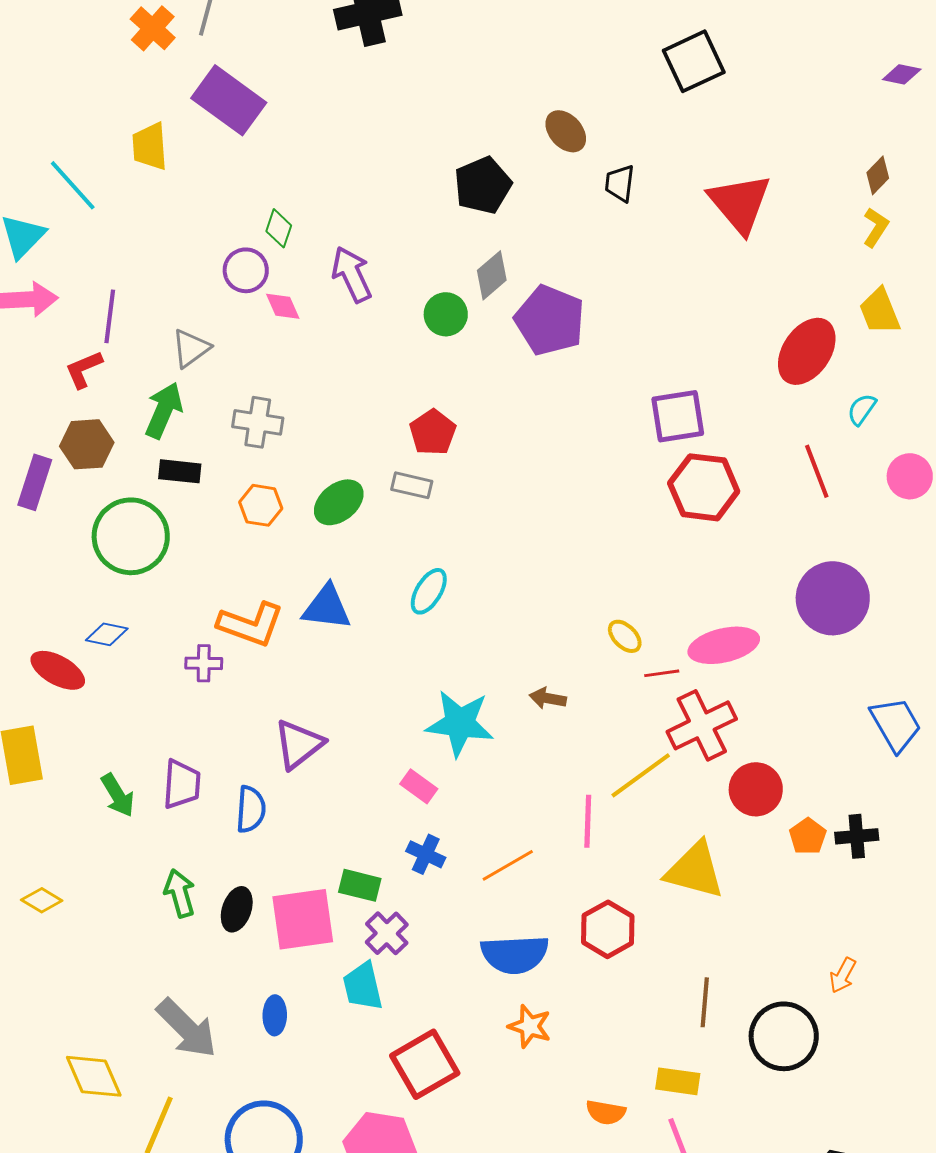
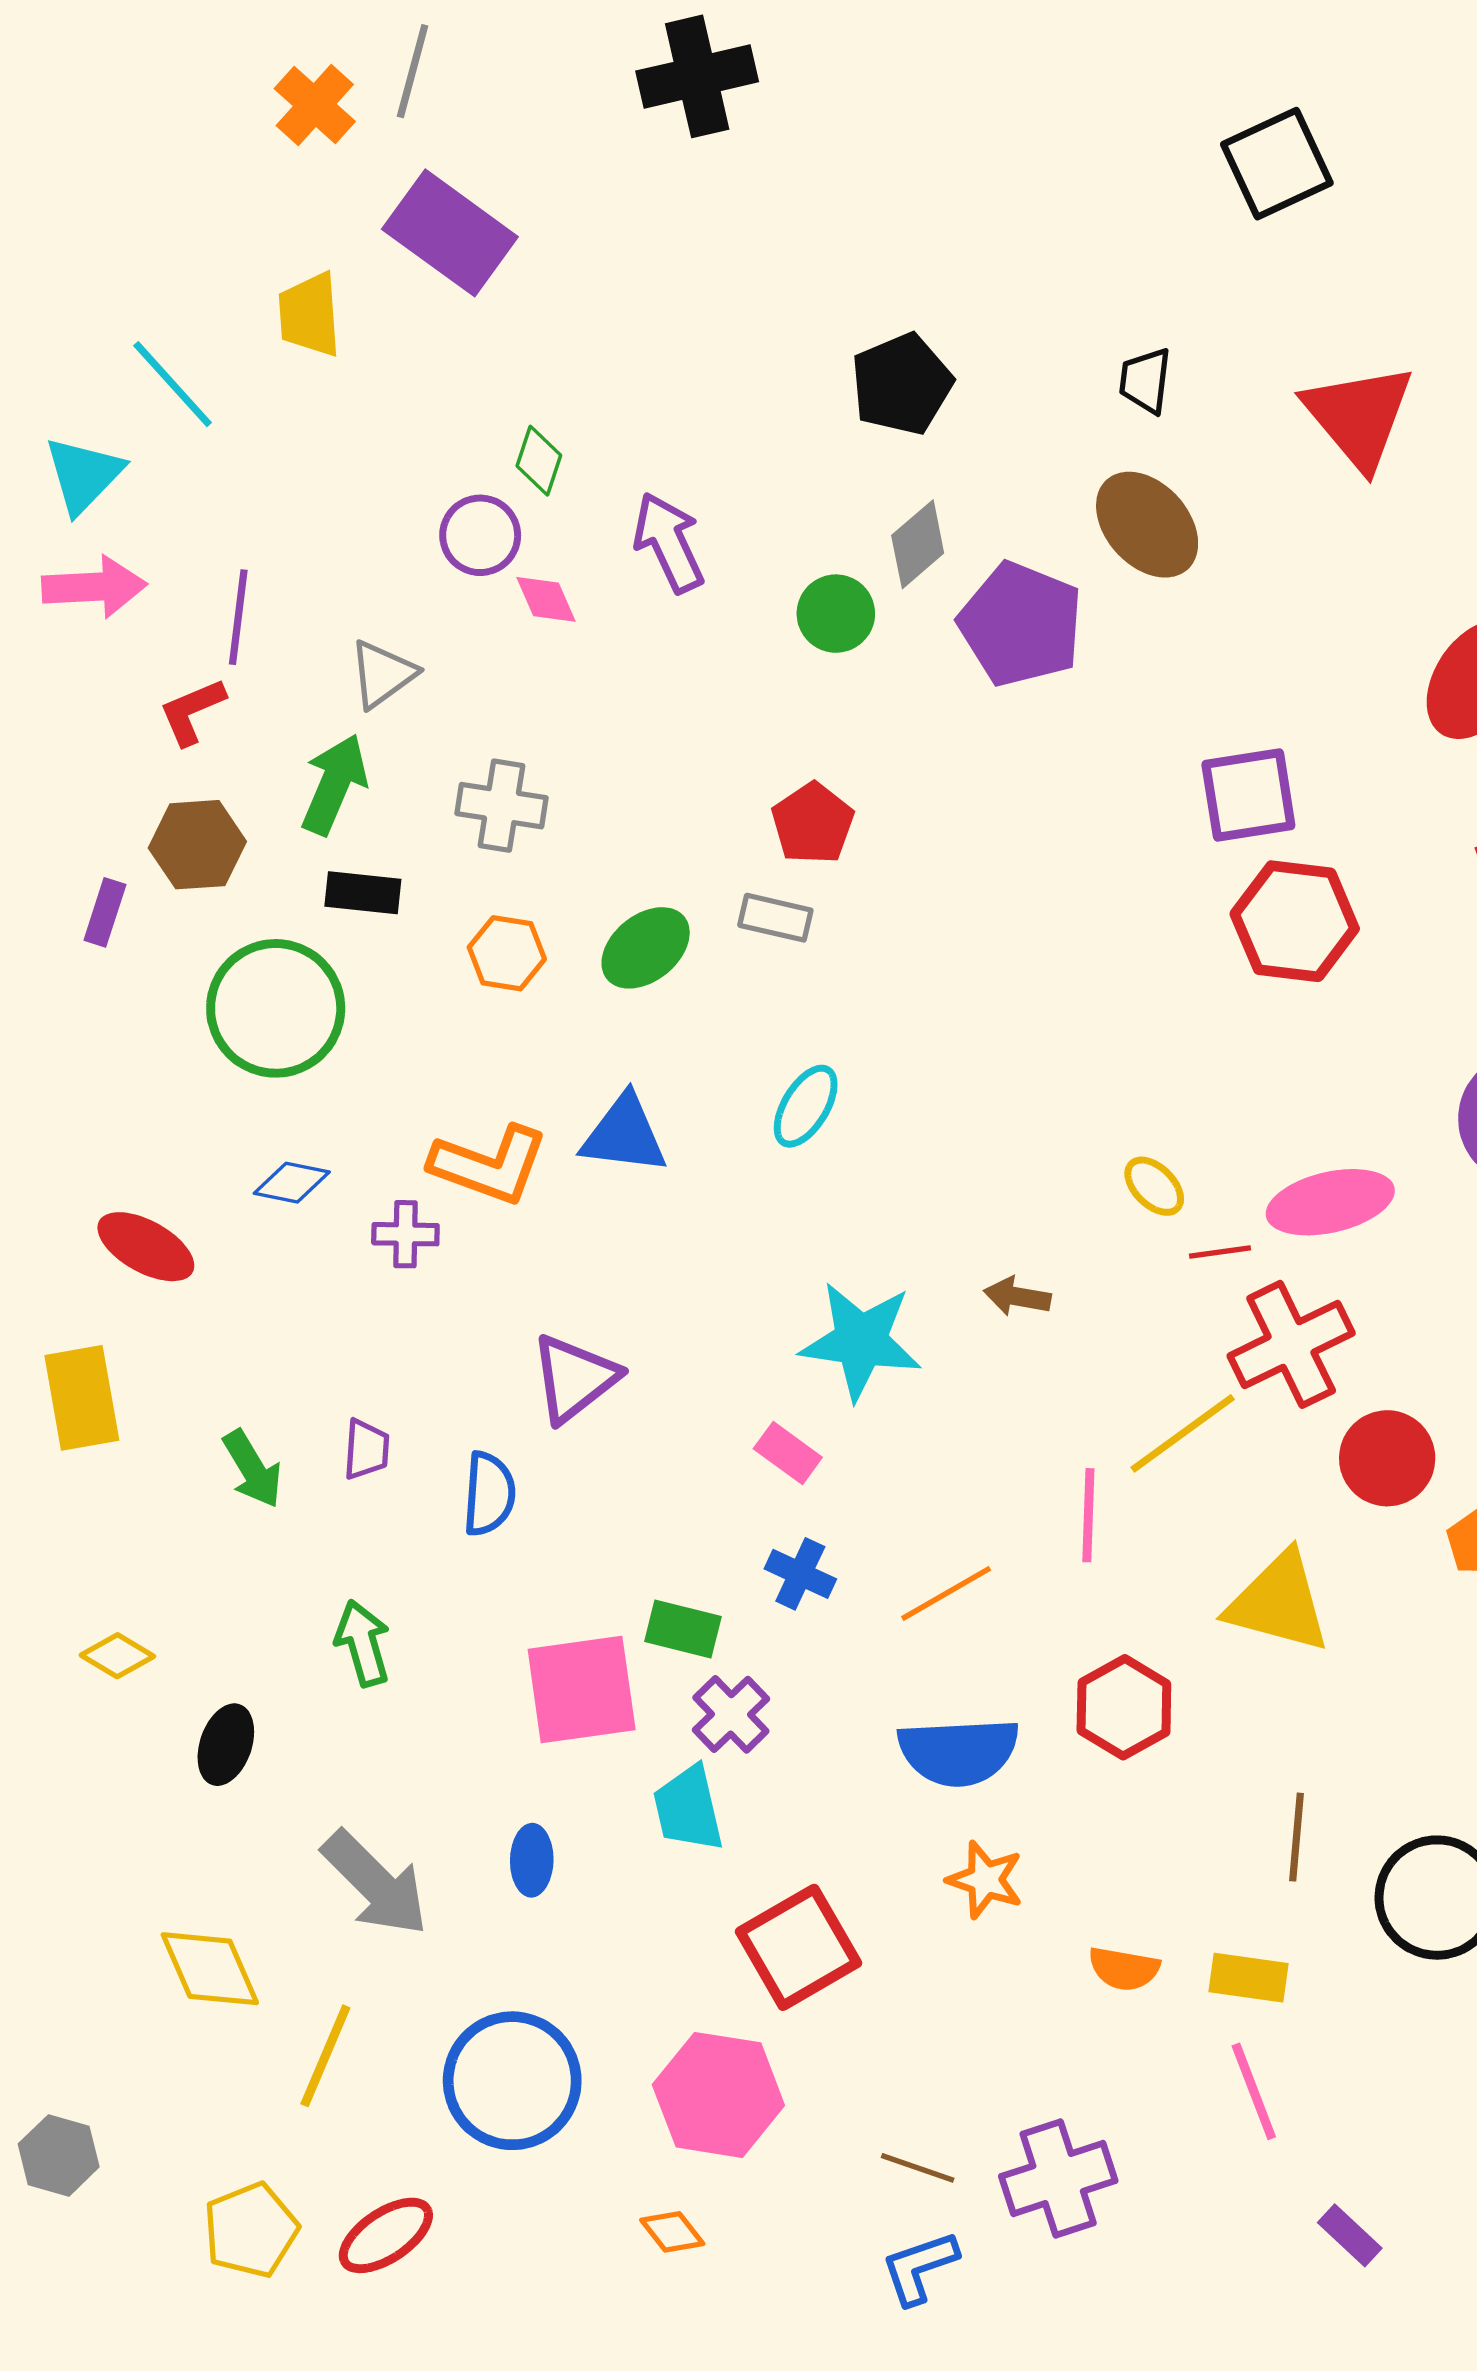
brown ellipse: (566, 131) -> (1147, 525), moved, size x1.4
purple rectangle: (35, 482) -> (105, 912), size x0.7
blue diamond: (107, 634) -> (292, 1183), moved
purple trapezoid: (182, 784) -> (366, 1449), size x0.7
black ellipse: (237, 909) -> (226, 1745), moved
orange semicircle: (606, 1112) -> (1124, 1969), moved

